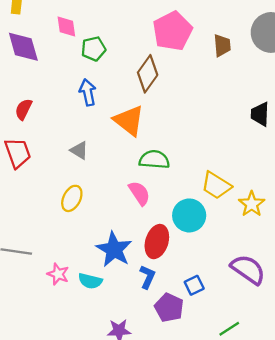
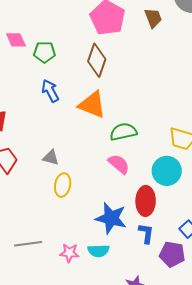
green pentagon: (94, 49) -> (44, 52), turned 30
gray triangle: (79, 150) -> (51, 158), moved

